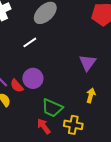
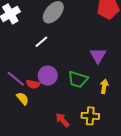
red semicircle: (17, 86) -> (33, 84), turned -32
green trapezoid: (52, 108) -> (78, 79), moved

